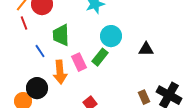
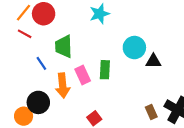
red line: (24, 23) -> (25, 34), turned -40
cyan circle: (111, 36) -> (134, 48), moved
green rectangle: (100, 57) -> (105, 70), turned -36

